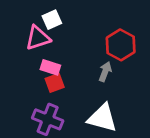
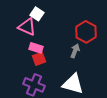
white square: (52, 20) -> (37, 14), turned -32
pink triangle: (38, 38) -> (27, 27), turned 42

